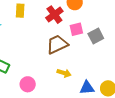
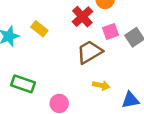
yellow rectangle: (20, 11) -> (39, 29), moved, turned -48

